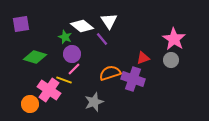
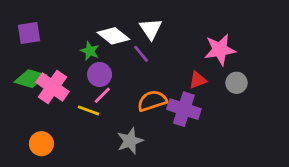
pink star: (174, 39) -> (220, 50), moved, turned 30
green diamond: (35, 57) -> (30, 79), moved
pink cross: (49, 90) -> (52, 87), moved

